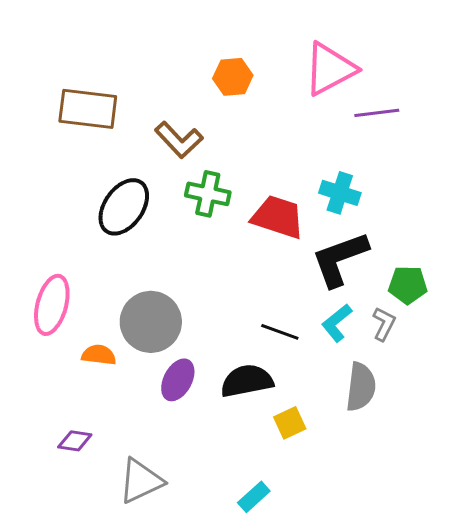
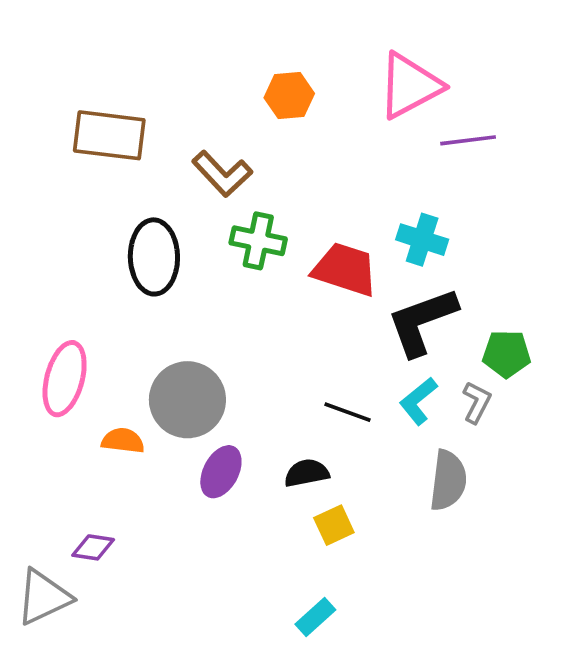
black ellipse: (124, 207) -> (154, 257), turned -36
black semicircle: (247, 381) -> (307, 473), size x0.7
yellow square: (290, 423) -> (334, 525), moved
gray triangle: (141, 481) -> (43, 597), moved

